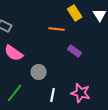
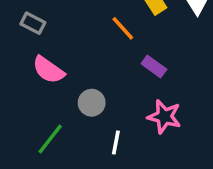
orange line: (57, 29) -> (123, 28), turned 42
pink star: (81, 93) -> (164, 117), moved

